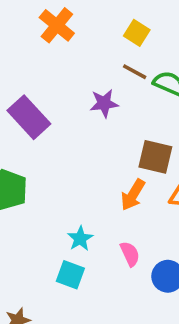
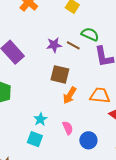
brown line: (135, 72) -> (73, 45), moved
brown square: (155, 157) -> (60, 74), moved

